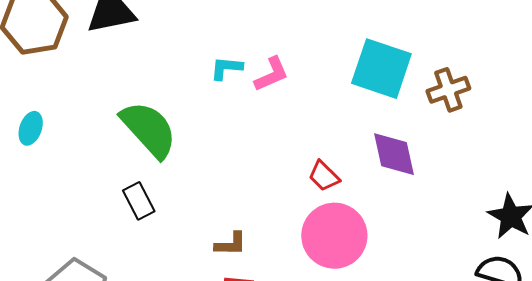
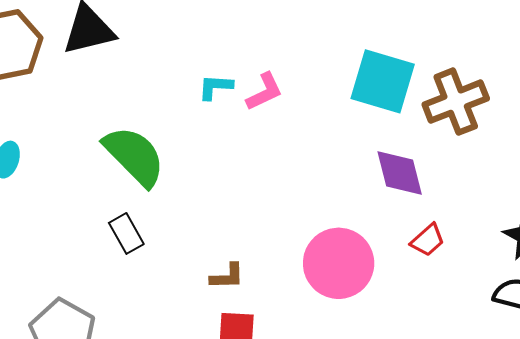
brown cross: (448, 90) -> (456, 102), size x1.4
red trapezoid: (324, 176) -> (428, 240), moved, turned -84

